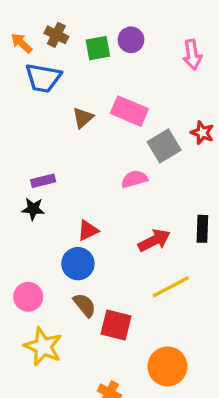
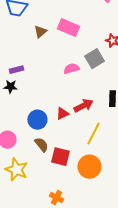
gray square: (164, 146) -> (94, 59), moved
red triangle: (88, 230) -> (62, 114), moved
yellow line: (171, 287) -> (93, 134), turned -35
orange circle: (167, 366) -> (89, 167), moved

